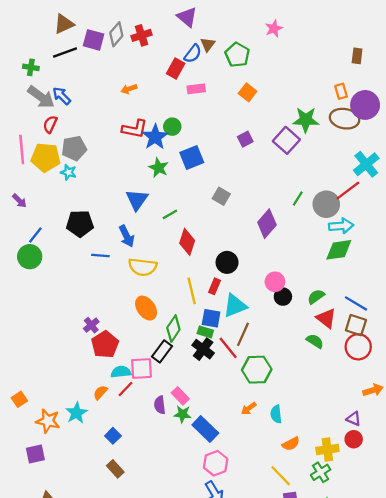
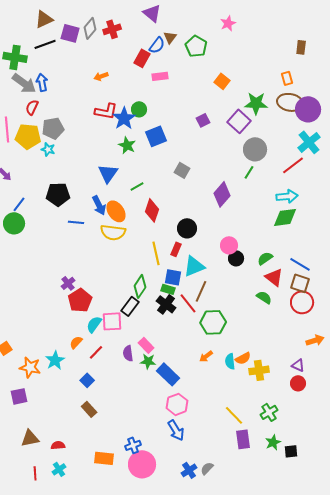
green cross: (31, 67) -> (15, 57), size x1.6
orange square: (248, 92) -> (222, 81), moved
blue arrow: (62, 96) -> (42, 82), turned 36
purple circle: (365, 105) -> (308, 109), moved
gray circle: (326, 204) -> (255, 149), moved
orange ellipse: (146, 308) -> (116, 211), moved
cyan semicircle: (121, 372) -> (94, 324), turned -48
red line: (125, 389) -> (96, 352), moved
orange semicircle: (291, 444) -> (243, 358), moved
yellow cross: (327, 449) -> (259, 370), moved

